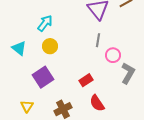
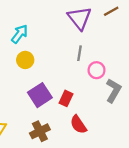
purple square: (43, 77) -> (40, 95), moved
red rectangle: (86, 80) -> (66, 98), turned -32

